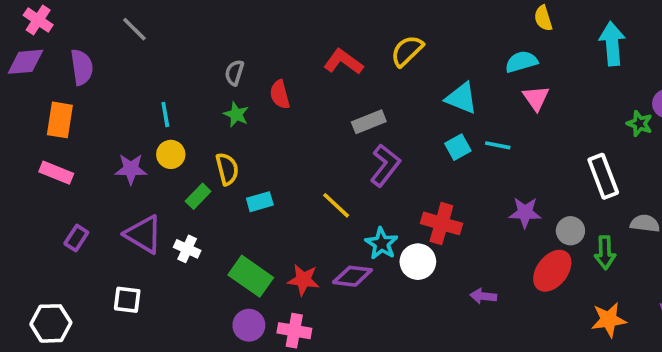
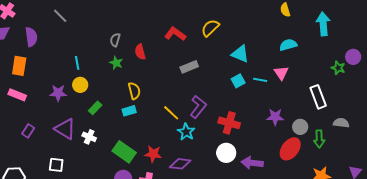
cyan semicircle: (521, 62) -> (288, 45), moved
pink triangle: (536, 98) -> (281, 73), moved
purple L-shape: (385, 165) -> (198, 107), moved
yellow semicircle: (227, 169) -> (134, 91), moved
cyan star: (382, 243) -> (186, 132), moved
white circle: (418, 262) -> (226, 153), moved
purple diamond: (352, 276) -> (180, 164), moved
purple arrow: (483, 296) -> (252, 163), size x1.5

